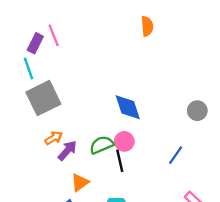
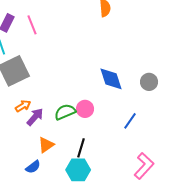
pink line: (54, 35) -> (32, 25), moved
blue diamond: (128, 107) -> (111, 79), moved
black line: (120, 161) -> (81, 148), moved, turned 30

